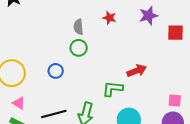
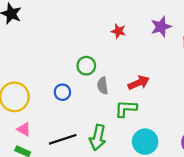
gray semicircle: (78, 27) -> (103, 86), moved
red arrow: (137, 71) -> (139, 83), moved

